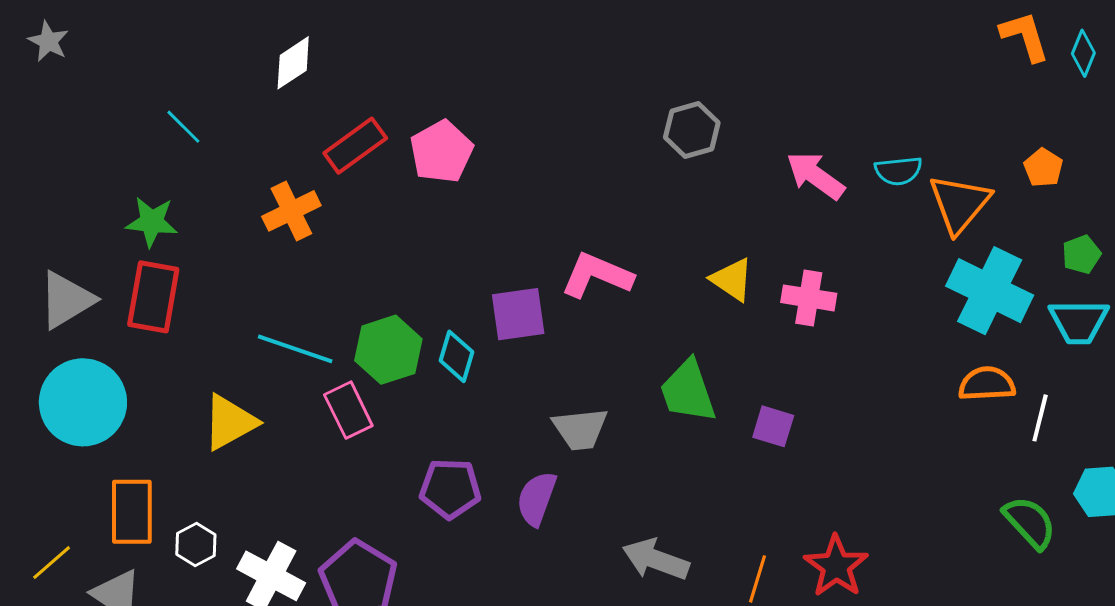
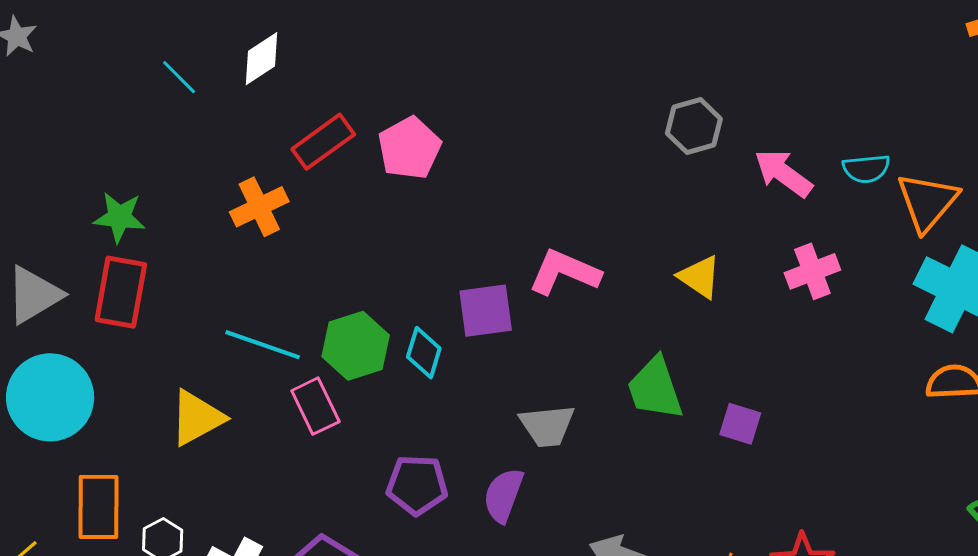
cyan line: (183, 127) -> (179, 77), moved
gray hexagon: (692, 130) -> (694, 126), moved
pink cross: (809, 298) -> (812, 271), moved, turned -30

